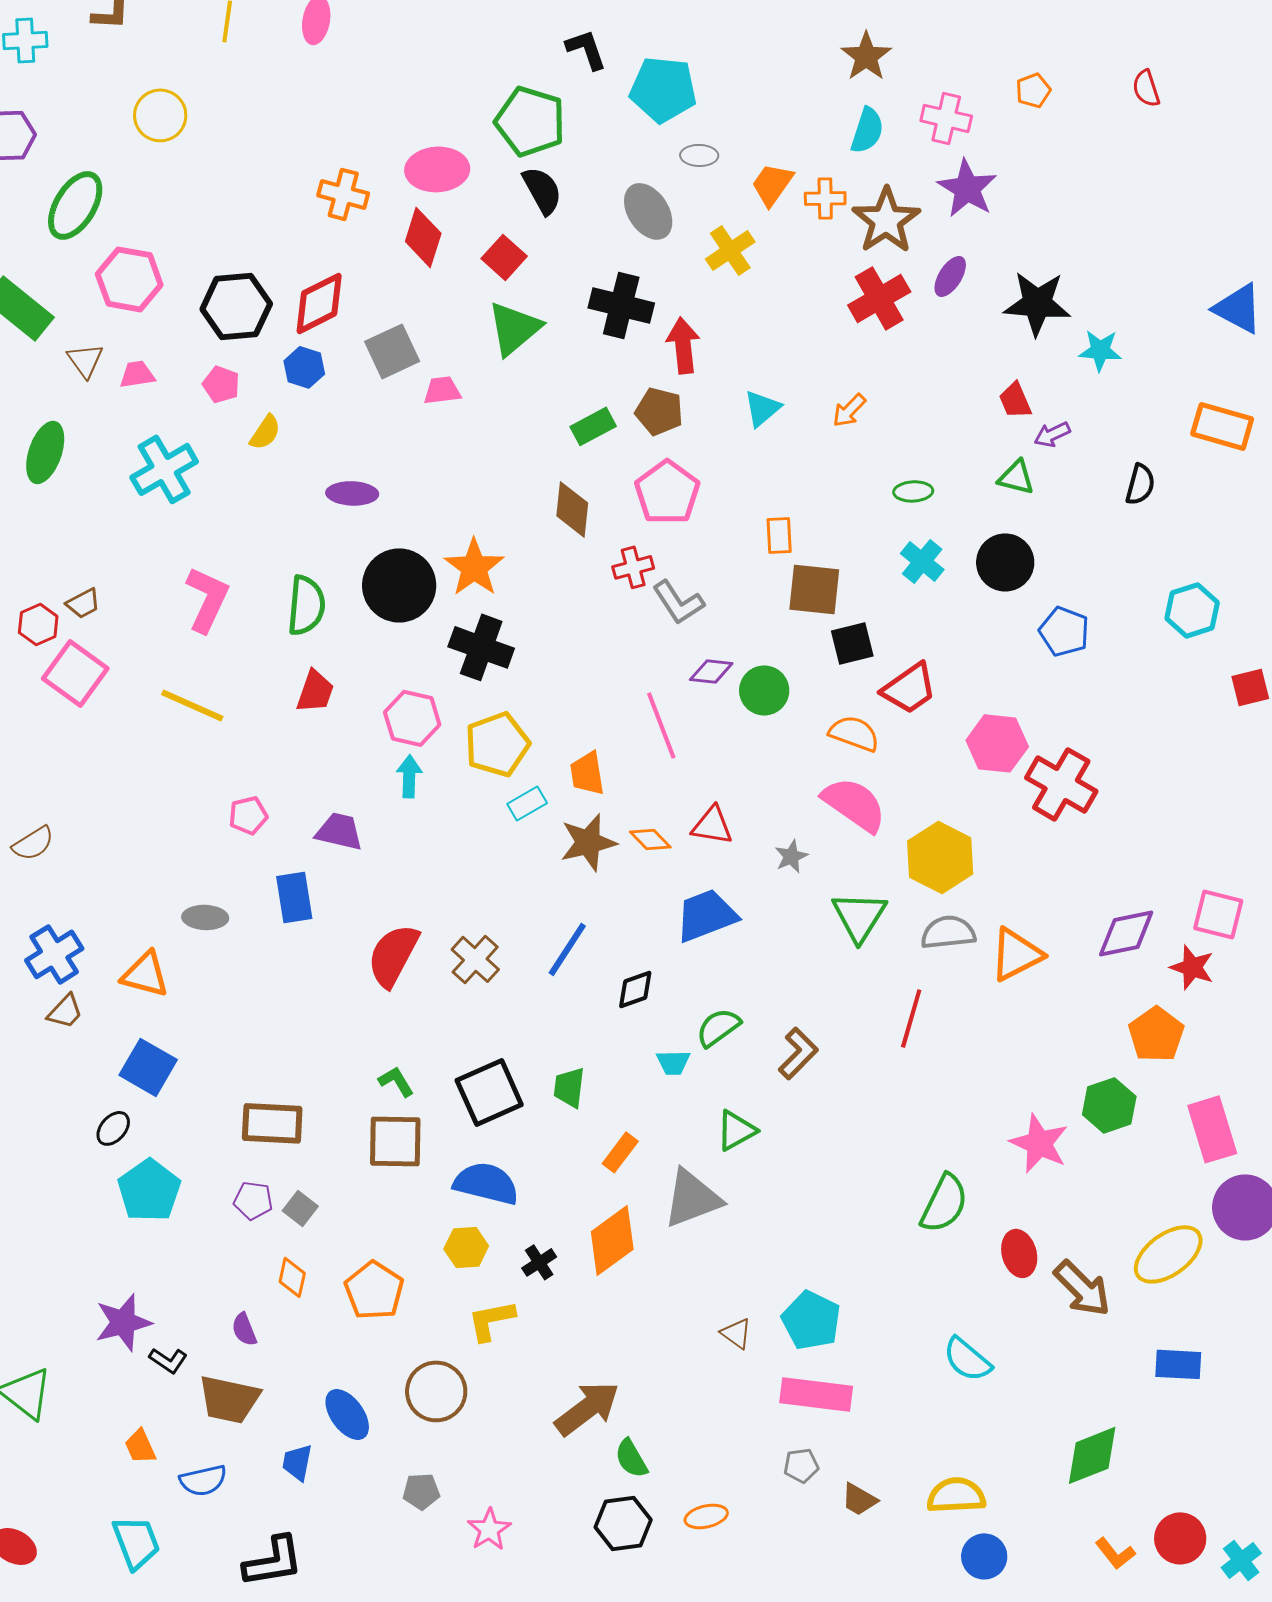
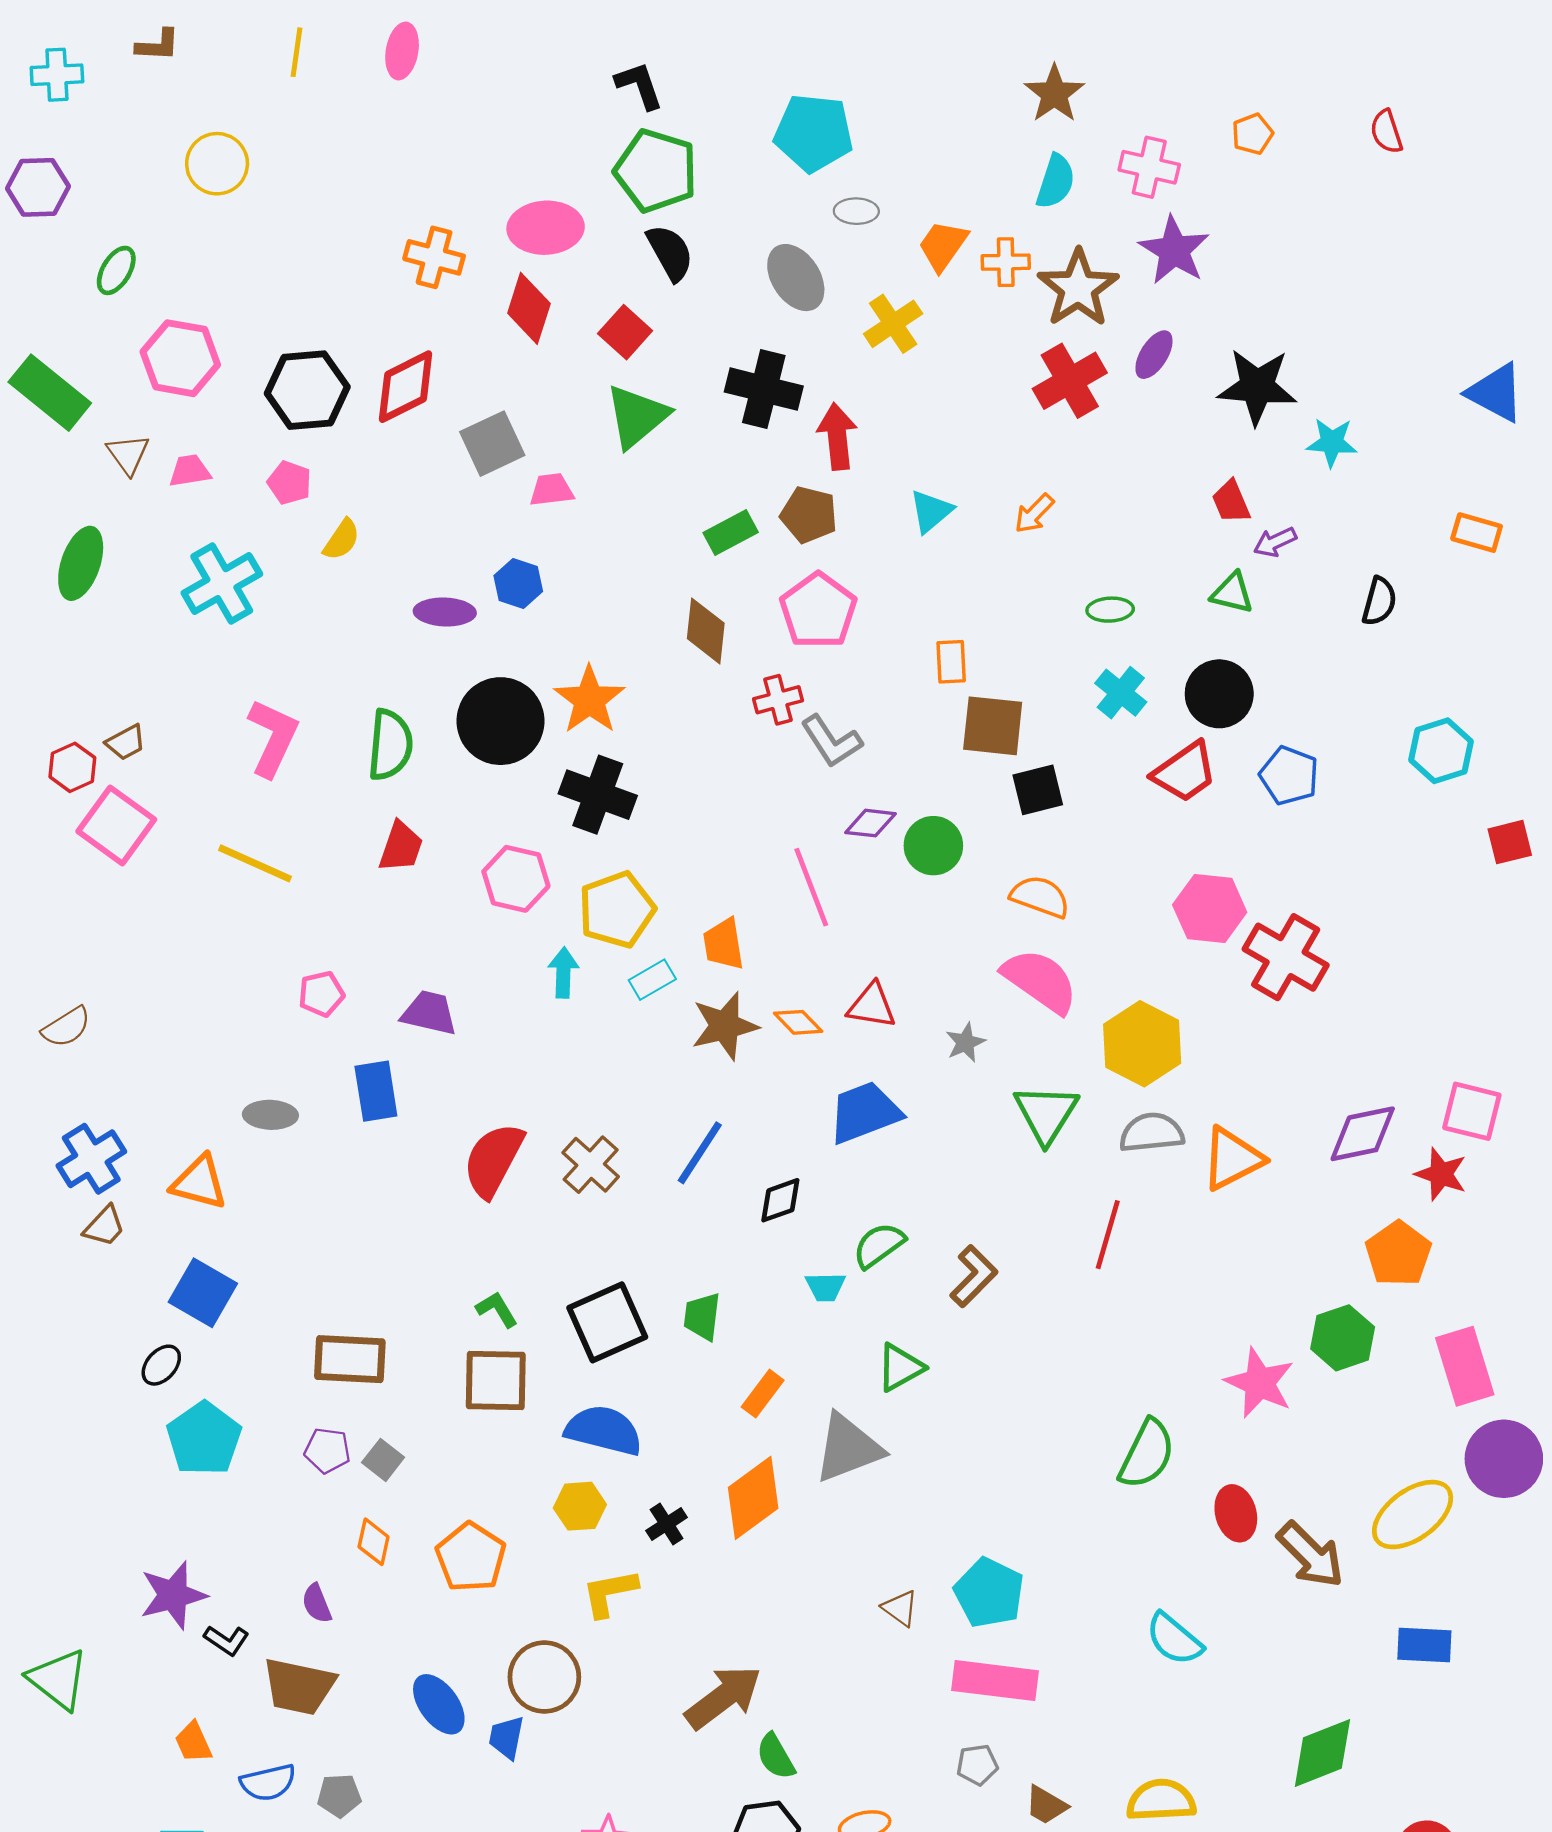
black L-shape: (586, 49) -> (639, 85), moved
green ellipse: (75, 205) -> (116, 270), size x0.6
blue hexagon: (304, 367) -> (518, 584), moved
orange rectangle: (1222, 426) -> (1477, 533), size x0.7
red trapezoid: (909, 688) -> (1185, 772), moved
cyan arrow: (409, 776) -> (563, 973), moved
blue trapezoid: (297, 1462) -> (506, 1737), moved
gray pentagon: (421, 1491) -> (339, 1796), moved

